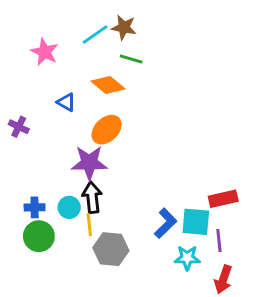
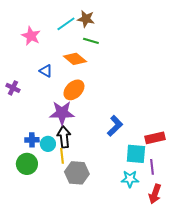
blue cross: (35, 207) -> (32, 140), moved
blue L-shape: (166, 223) -> (115, 126), moved

